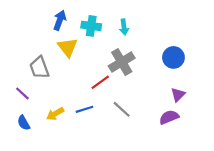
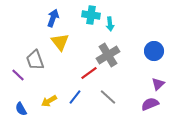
cyan cross: (91, 26) -> (91, 15), moved
purple line: (22, 94) -> (18, 75), moved
blue line: (84, 109) -> (75, 97), turned -35

